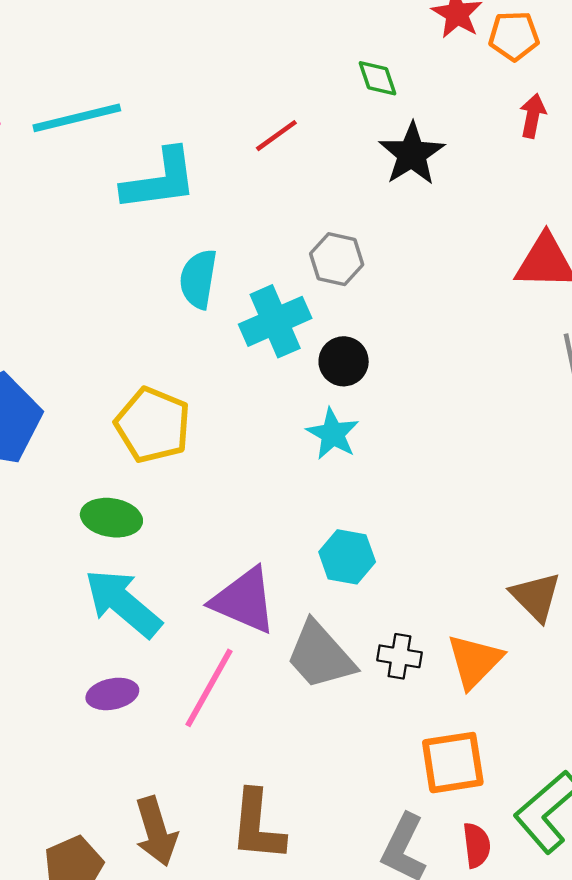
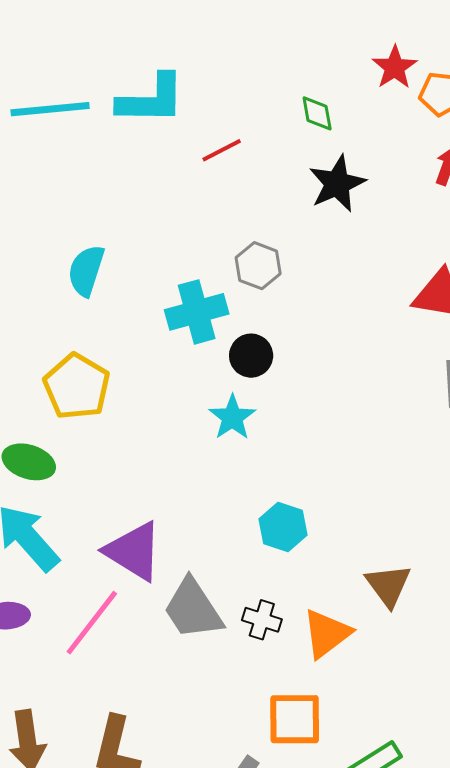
cyan L-shape: (160, 180) -> (151, 99), moved
cyan semicircle: (198, 279) -> (86, 271), moved
cyan hexagon: (347, 557) -> (283, 527), moved

